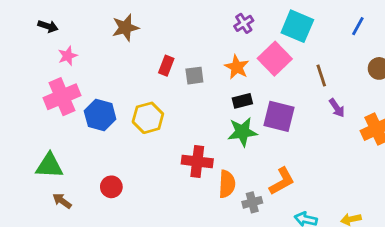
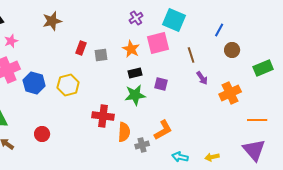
blue line: (358, 26) -> (219, 30), moved
pink square: (275, 59) -> (158, 43), turned 30
purple square: (279, 116) -> (161, 84), size x0.6

